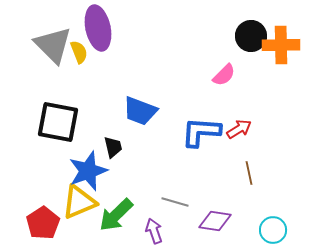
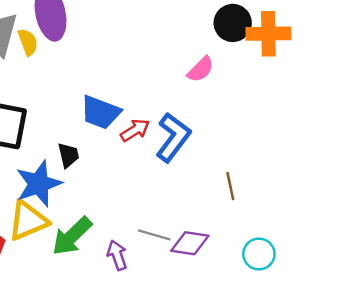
red arrow: (239, 129) -> (135, 130), moved
blue L-shape: (201, 132) -> (173, 137), turned 123
gray line: (175, 202) -> (154, 235), moved

